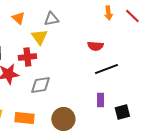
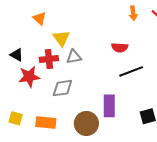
gray triangle: (51, 19) -> (74, 57), moved
purple rectangle: (100, 100) -> (109, 106), moved, size x1.5

